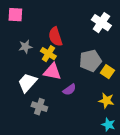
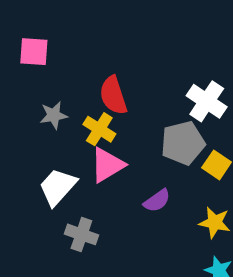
white cross: (101, 23) -> (207, 101), moved
pink triangle: (52, 72) -> (107, 165), turned -42
purple semicircle: (69, 90) -> (157, 201), moved

